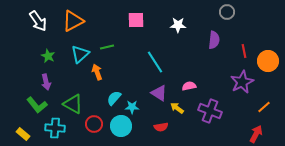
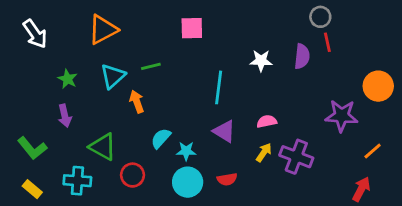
white arrow: (38, 21) -> (35, 34), moved
white star: (178, 25) -> (261, 61), moved
red line: (244, 51) -> (327, 42), moved
cyan line: (155, 62) -> (219, 87), turned 40
purple star: (242, 82) -> (342, 116), turned 30
green L-shape: (37, 105) -> (32, 148), moved
yellow arrow: (177, 108) -> (264, 152), moved, turned 88
cyan circle: (121, 126) -> (188, 182), moved

